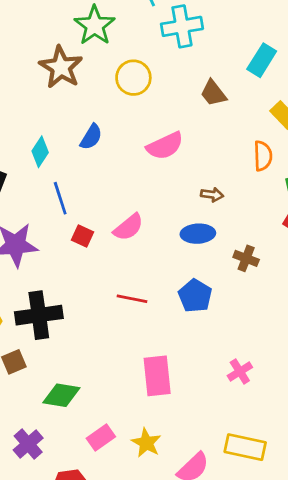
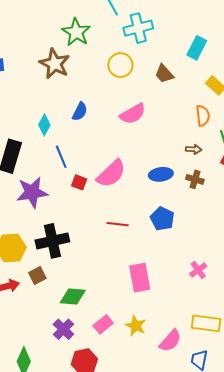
yellow circle: (133, 78) -> (120, 65), moved
brown arrow: (212, 195) -> (194, 149), moved
pink semicircle: (128, 227) -> (111, 174), size x1.4
brown cross: (246, 258) -> (195, 179), moved
purple cross: (28, 444) -> (63, 329), moved

